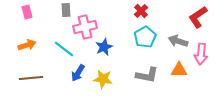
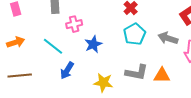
pink cross: (85, 27) -> (74, 24), size x0.7
orange triangle: (179, 70) -> (162, 76), moved
yellow star: (103, 79) -> (103, 83), moved

